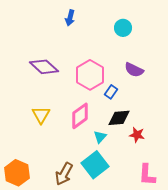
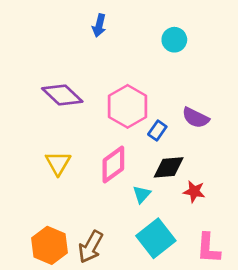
purple semicircle: (134, 70) -> (196, 118), moved
cyan square: (95, 165) -> (156, 238), moved
orange hexagon: (17, 173) -> (49, 245), moved

